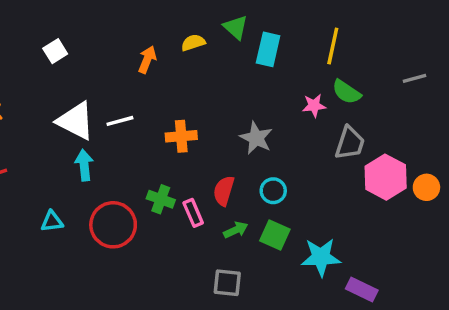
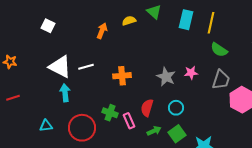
cyan rectangle: (268, 49) -> (186, 20), moved
white square: (55, 51) -> (48, 26), turned -32
pink star: (314, 106) -> (191, 73), moved
green square: (275, 235) -> (177, 134), turned 30

